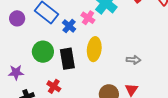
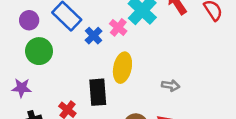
green circle: (43, 52) -> (39, 51), moved
black rectangle: (67, 59) -> (98, 92), moved

